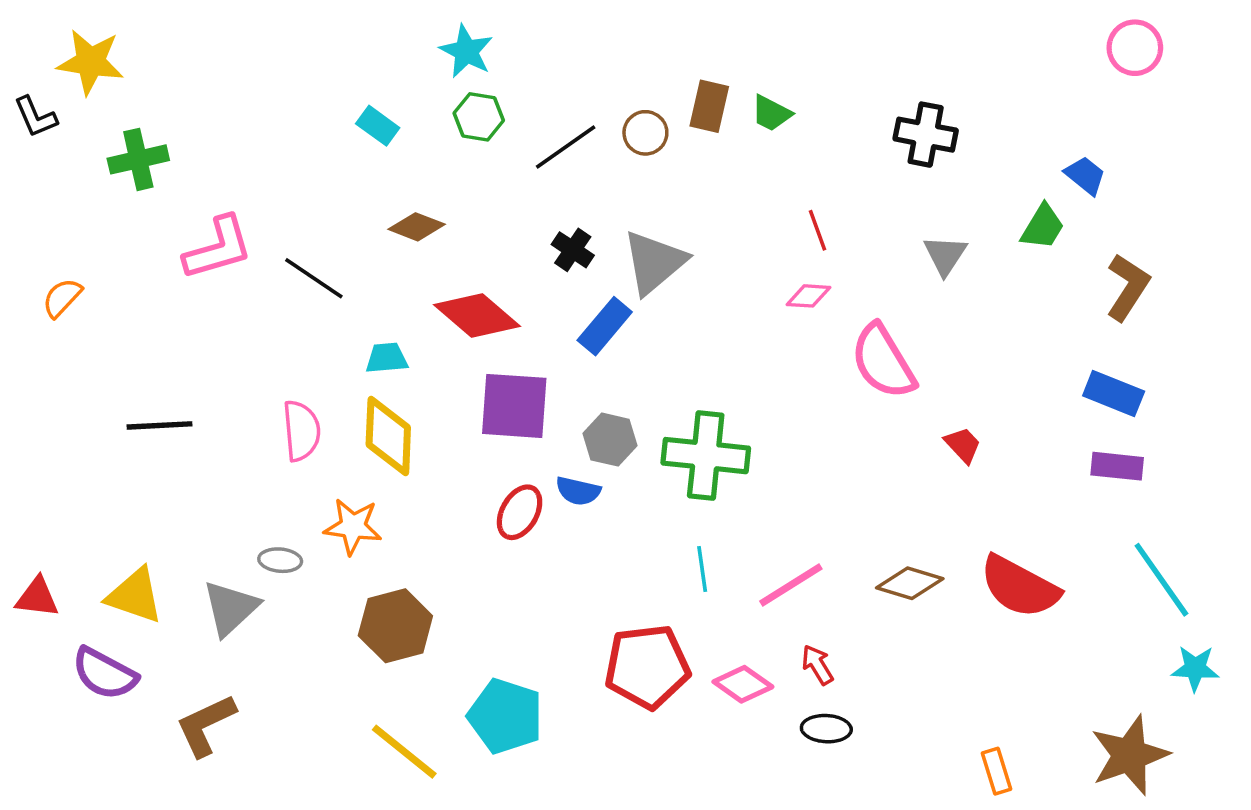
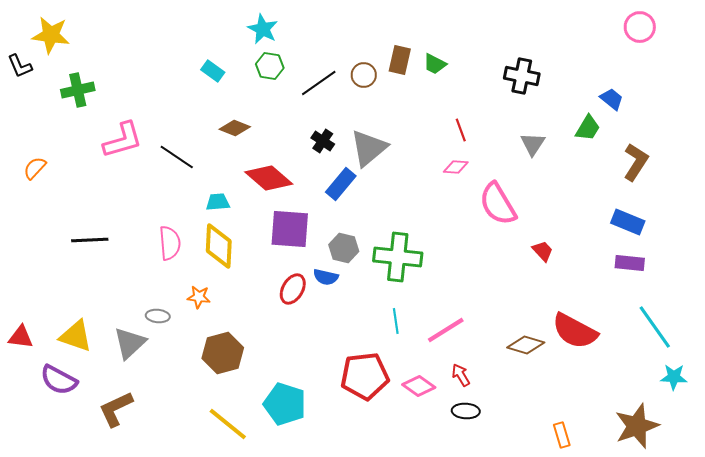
orange star: (353, 526) -> (199, 297), size x0.7
brown diamond: (910, 583) -> (526, 345), moved

